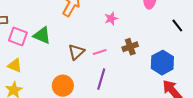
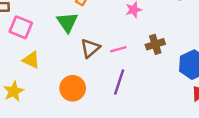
green triangle: (42, 35) -> (67, 22), moved, turned 30
yellow triangle: (15, 65) -> (31, 60), moved

